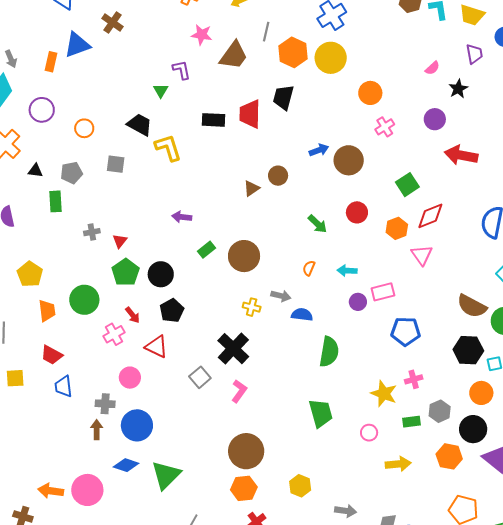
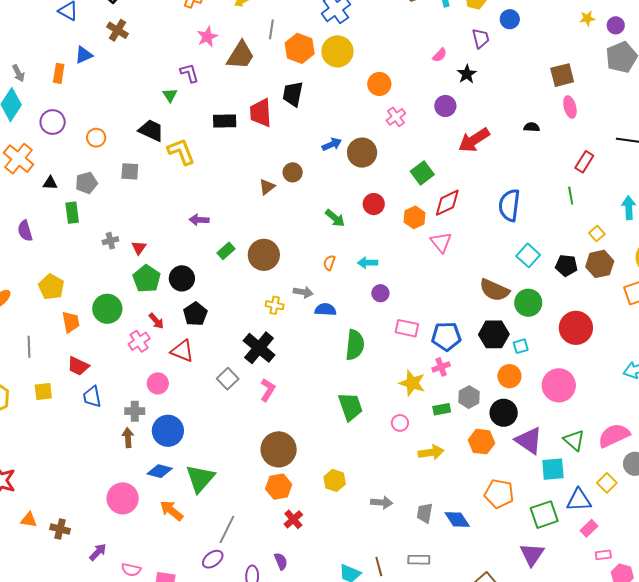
pink star: (202, 35) -> (207, 37), turned -30
blue triangle: (77, 45) -> (84, 55), size x0.7
red arrow: (461, 155) -> (474, 140), turned -40
pink rectangle: (383, 292) -> (407, 328), moved, turned 30
blue pentagon: (406, 331) -> (446, 336), moved
orange arrow: (51, 491) -> (172, 511), moved, turned 35

